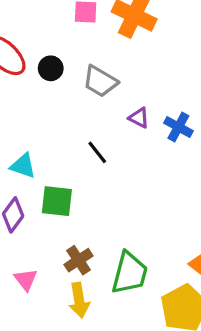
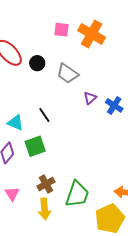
purple triangle: (139, 118) -> (90, 98), turned 48
black line: (97, 152) -> (44, 115), moved
green square: (57, 201) -> (35, 146), turned -30

